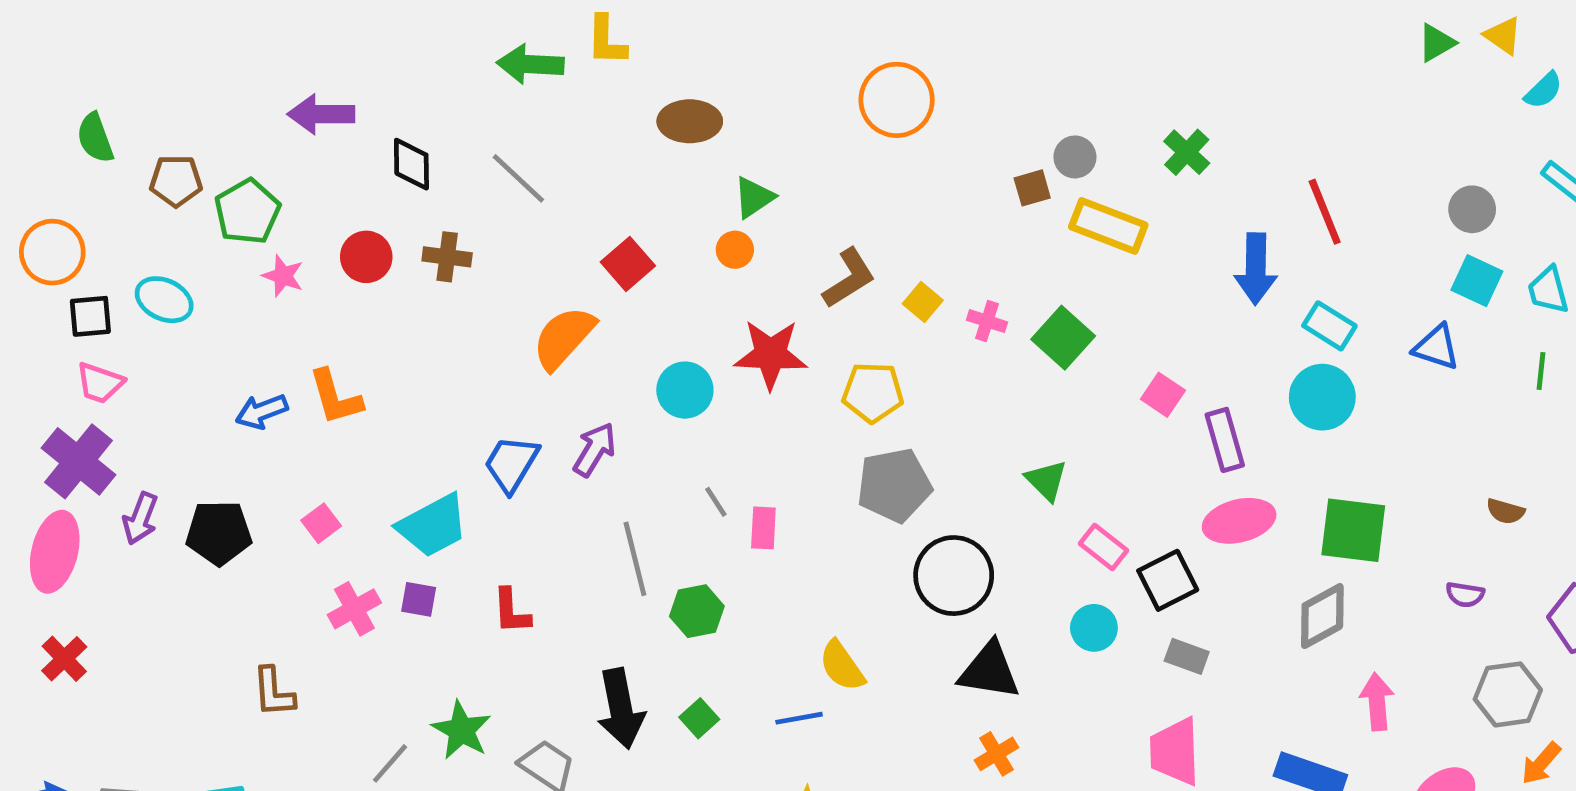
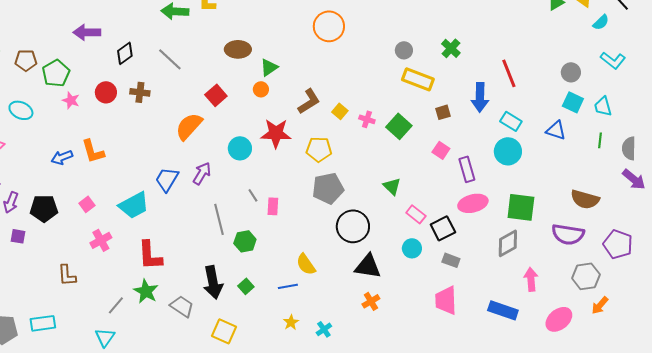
brown ellipse: (690, 121) -> (238, 49), moved
black diamond: (411, 164) -> (125, 53), turned 55
brown square: (1032, 188) -> (443, 112), moved
brown semicircle: (1505, 511) -> (585, 199), size x1.8
purple semicircle: (1465, 595) -> (568, 234), size x2.0
purple square: (419, 599) -> (18, 236), moved
red L-shape: (511, 611) -> (150, 255), moved, size x1.5

